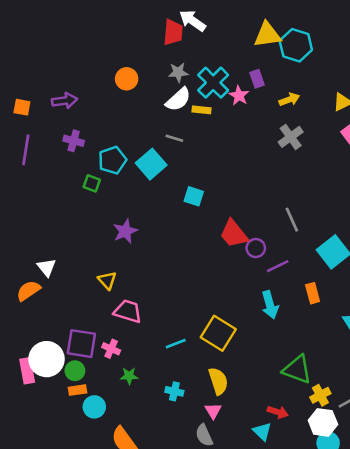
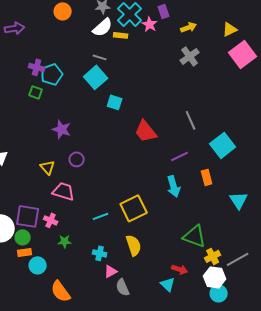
purple cross: (74, 141) -> (37, 67), moved
cyan square: (151, 164) -> (96, 77), moved
purple star: (125, 231) -> (62, 129), turned -30
purple circle: (256, 248) -> (77, 159), moved
yellow square: (218, 333) -> (134, 208), turned 32
pink triangle: (213, 411) -> (111, 271), moved, turned 32

